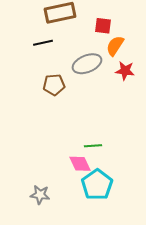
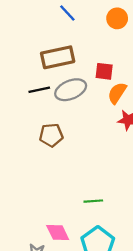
gray ellipse: (87, 64) -> (71, 90), moved
pink diamond: (80, 164) -> (58, 232), moved

